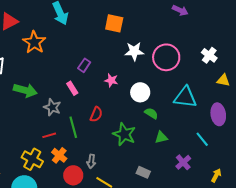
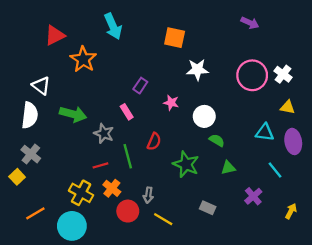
pink circle: (166, 57) -> (252, 75), moved
yellow triangle: (223, 80) -> (288, 107), moved
cyan triangle: (185, 97) -> (265, 132), moved, size x0.7

